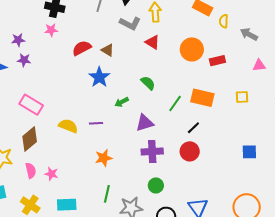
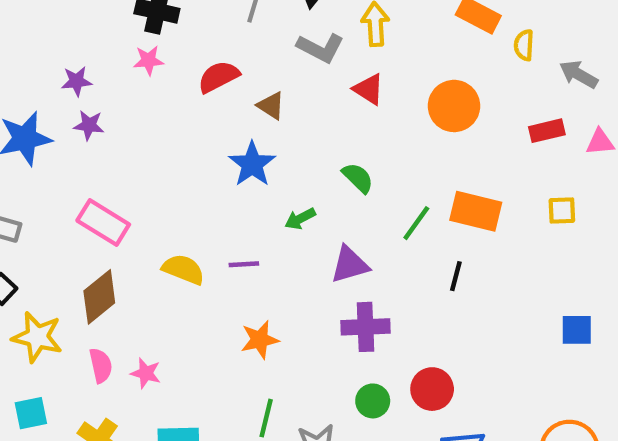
red semicircle: (82, 48) -> (219, 77), moved
red rectangle: (217, 61) -> (547, 131), moved
black line: (193, 128) -> (456, 276), turned -32
red circle: (190, 151) -> (432, 389), moved

